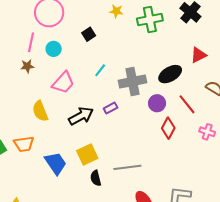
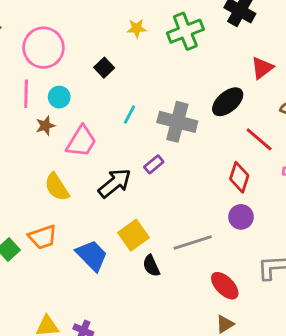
brown star: (27, 66) -> (45, 126), moved
gray cross: (132, 81) -> (177, 122), turned 36
purple circle: (157, 103) -> (241, 217), moved

